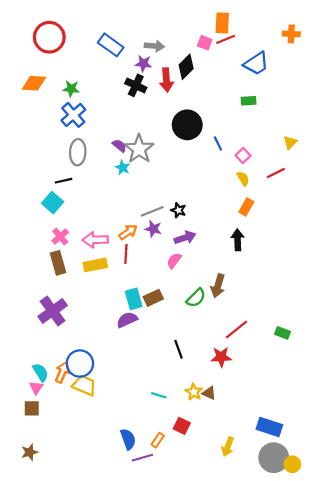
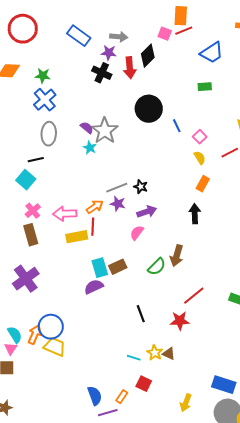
yellow rectangle: (95, 265) -> (77, 237), moved
cyan line: (159, 395) -> (134, 358), moved

